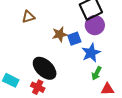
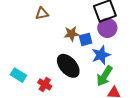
black ellipse: (45, 68) -> (68, 66), moved
green arrow: (96, 73) -> (104, 76), size x1.5

